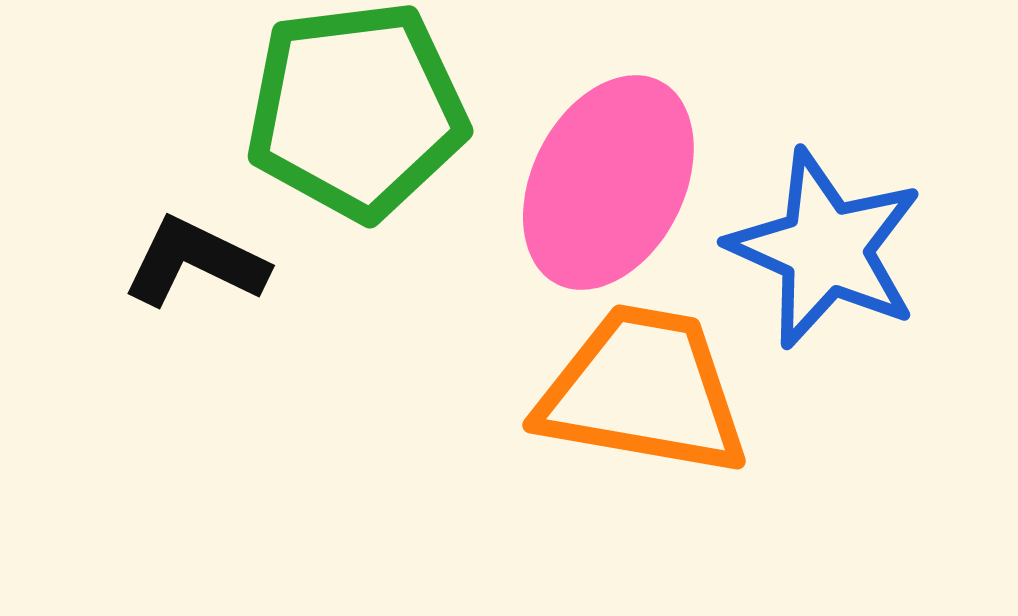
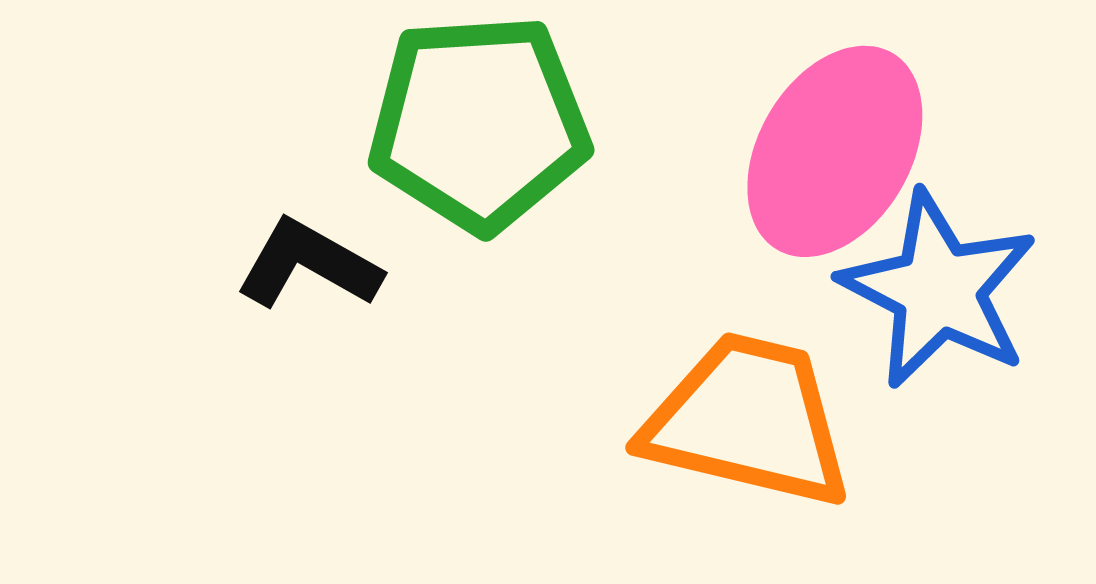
pink ellipse: (608, 183) -> (835, 151), moved

